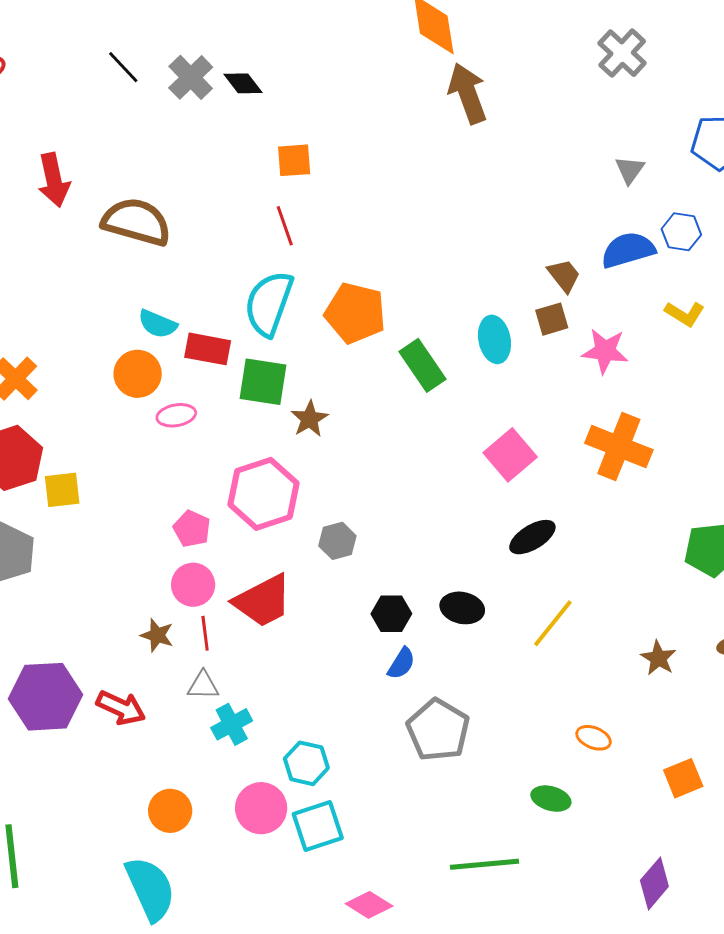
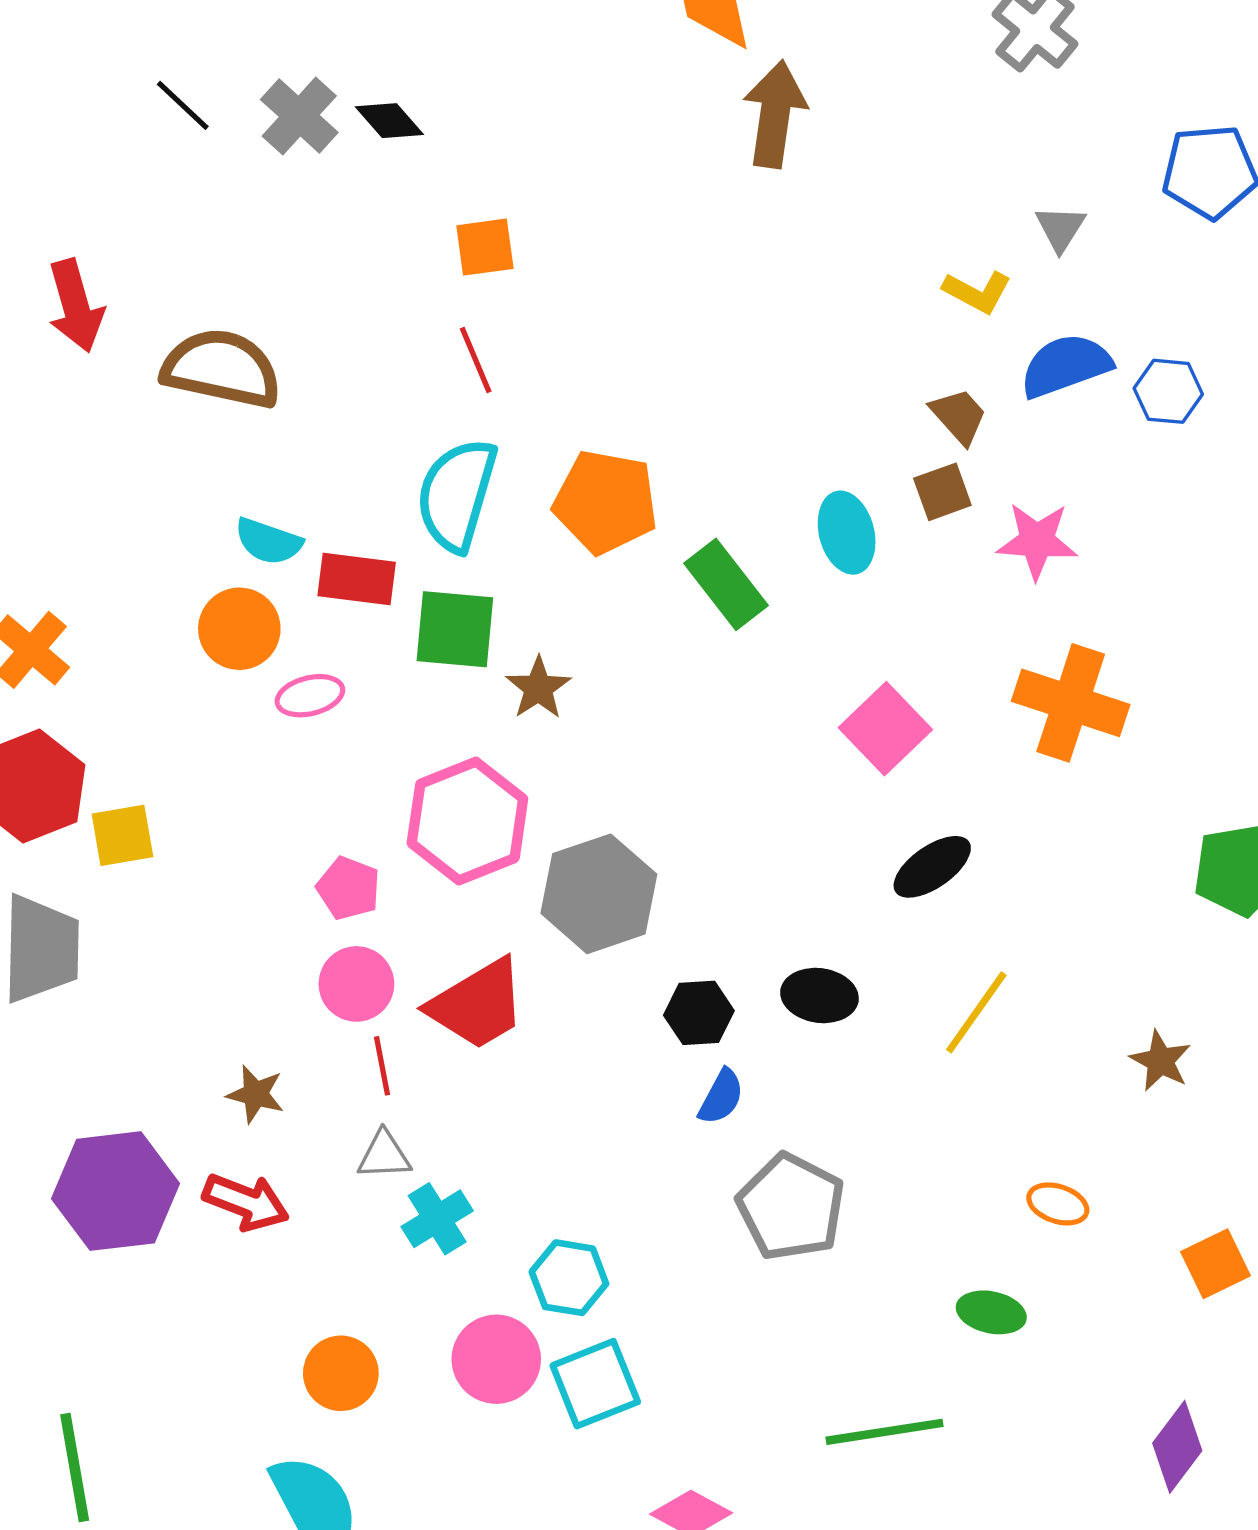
brown arrow: (468, 93) -> (775, 114), turned 32
blue hexagon: (681, 232) -> (1168, 391), moved
yellow L-shape: (685, 314) -> (977, 292), moved
gray hexagon: (337, 541) -> (599, 894), size x1.8
brown star: (157, 635) -> (256, 1094), moved

